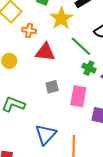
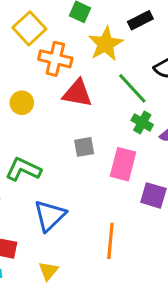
orange cross: (29, 30) -> (55, 59), size x1.5
blue triangle: (46, 134) -> (50, 215), moved

